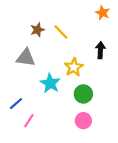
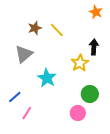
gray triangle: (26, 58) -> (24, 54), turned -48
yellow star: (74, 67) -> (80, 63), moved
green circle: (83, 94) -> (90, 94), moved

